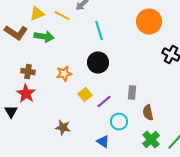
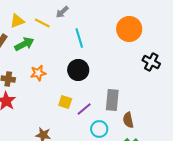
green arrow: (44, 37) -> (24, 44), turned -36
orange star: (64, 74) -> (38, 73), moved
gray rectangle: (132, 93) -> (112, 100), size x1.5
yellow square: (85, 95) -> (65, 102), turned -32

